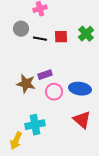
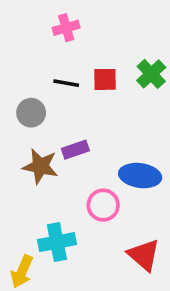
gray circle: (21, 29) -> (31, 113), moved
pink circle: (54, 92) -> (103, 205), moved
red triangle: (82, 120) -> (144, 255), moved

